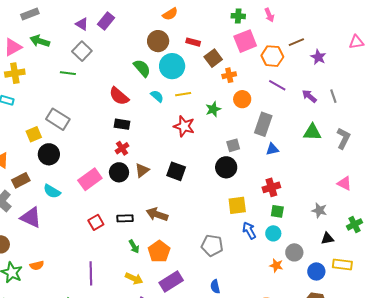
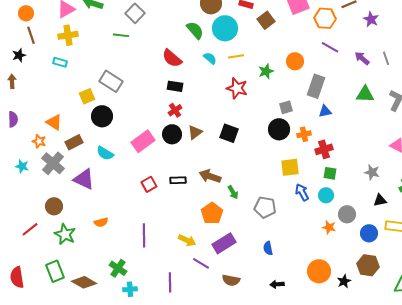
orange cross: (229, 75) -> (304, 134), moved
green arrow: (134, 246) -> (233, 192), moved
orange semicircle: (37, 265) -> (101, 222), moved

